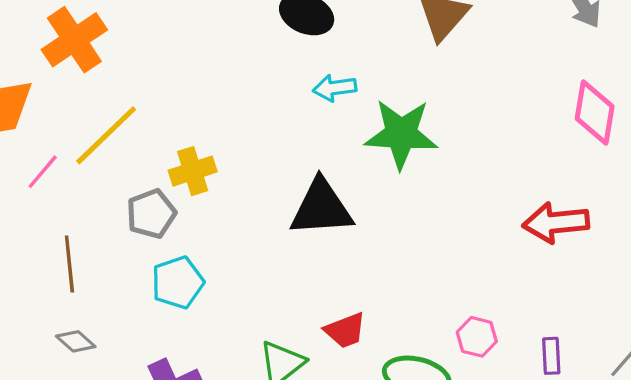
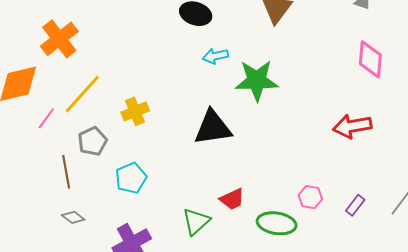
gray pentagon: (151, 214) -> (93, 141), moved
purple rectangle: (551, 356) -> (355, 205), turned 45

